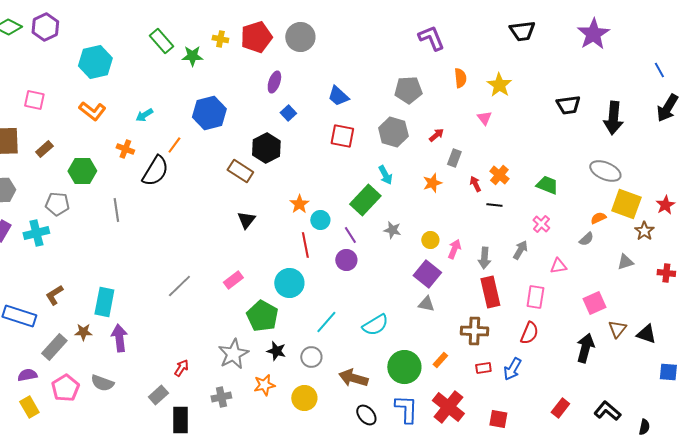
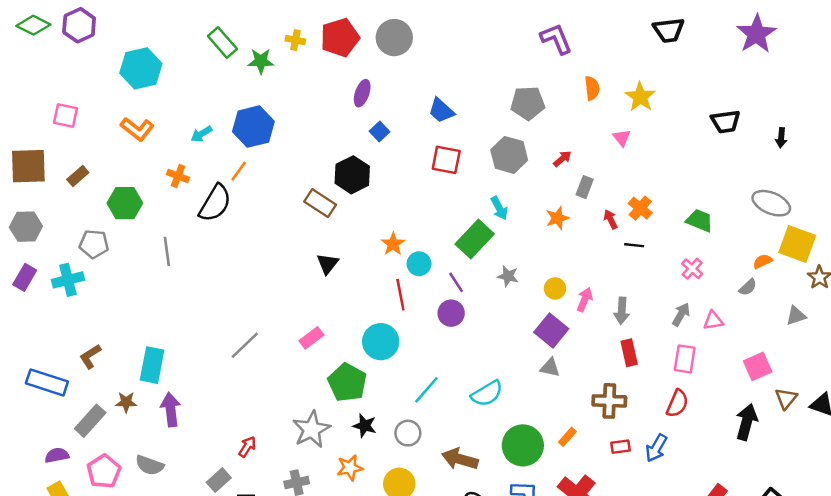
blue hexagon: (209, 113) -> (253, 127), moved
black arrow: (613, 118) -> (781, 138), size x0.5
gray arrow: (520, 250) -> (681, 314), moved
red rectangle: (490, 292) -> (629, 353), size x0.7

